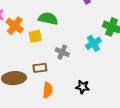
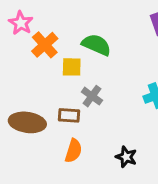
gray cross: (62, 52) -> (92, 96), moved

